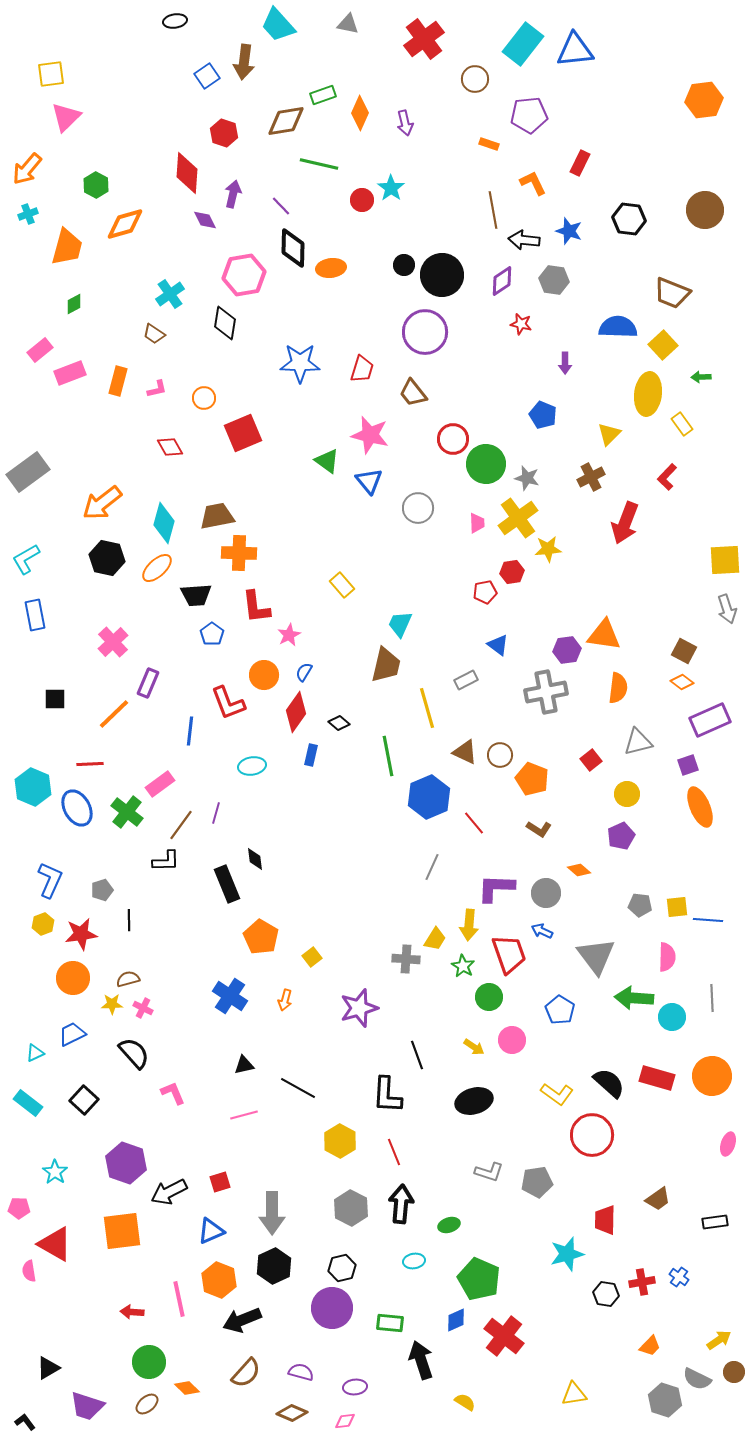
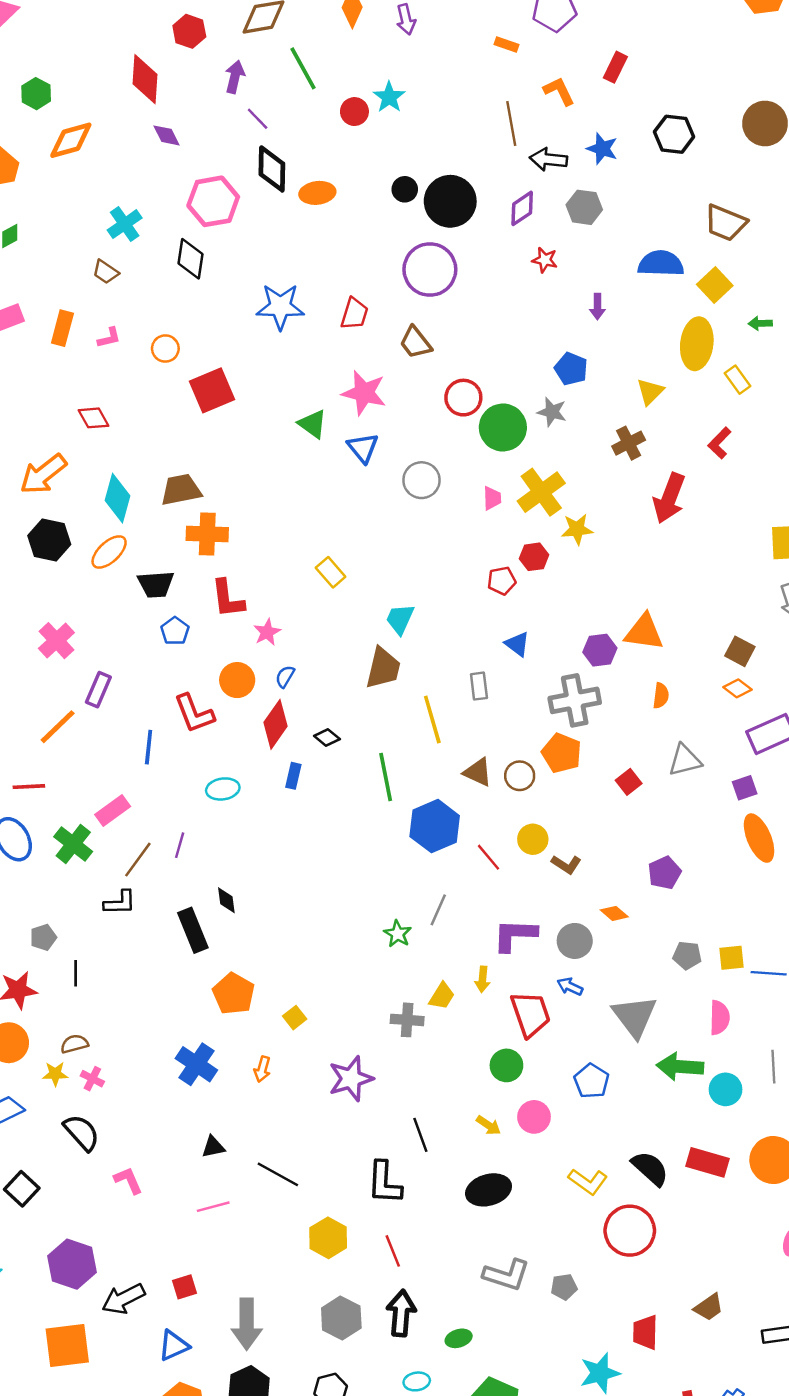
green line: (319, 164) -> (303, 68), turned 48
purple arrow: (233, 194) -> (235, 77), moved
red diamond: (170, 447) -> (94, 418), moved
gray star: (527, 478) -> (552, 412), moved
gray rectangle: (466, 680) -> (479, 686), turned -70
orange semicircle: (618, 688) -> (661, 696), size x0.7
orange pentagon: (532, 779) -> (562, 753), moved
yellow circle: (627, 794) -> (533, 839), moved
yellow arrow: (469, 925) -> (483, 979), size x0.7
green star: (463, 966) -> (398, 934), moved
gray L-shape: (489, 1172) -> (506, 1275), size x1.4
gray pentagon: (537, 1182) -> (564, 1287), size x0.7

